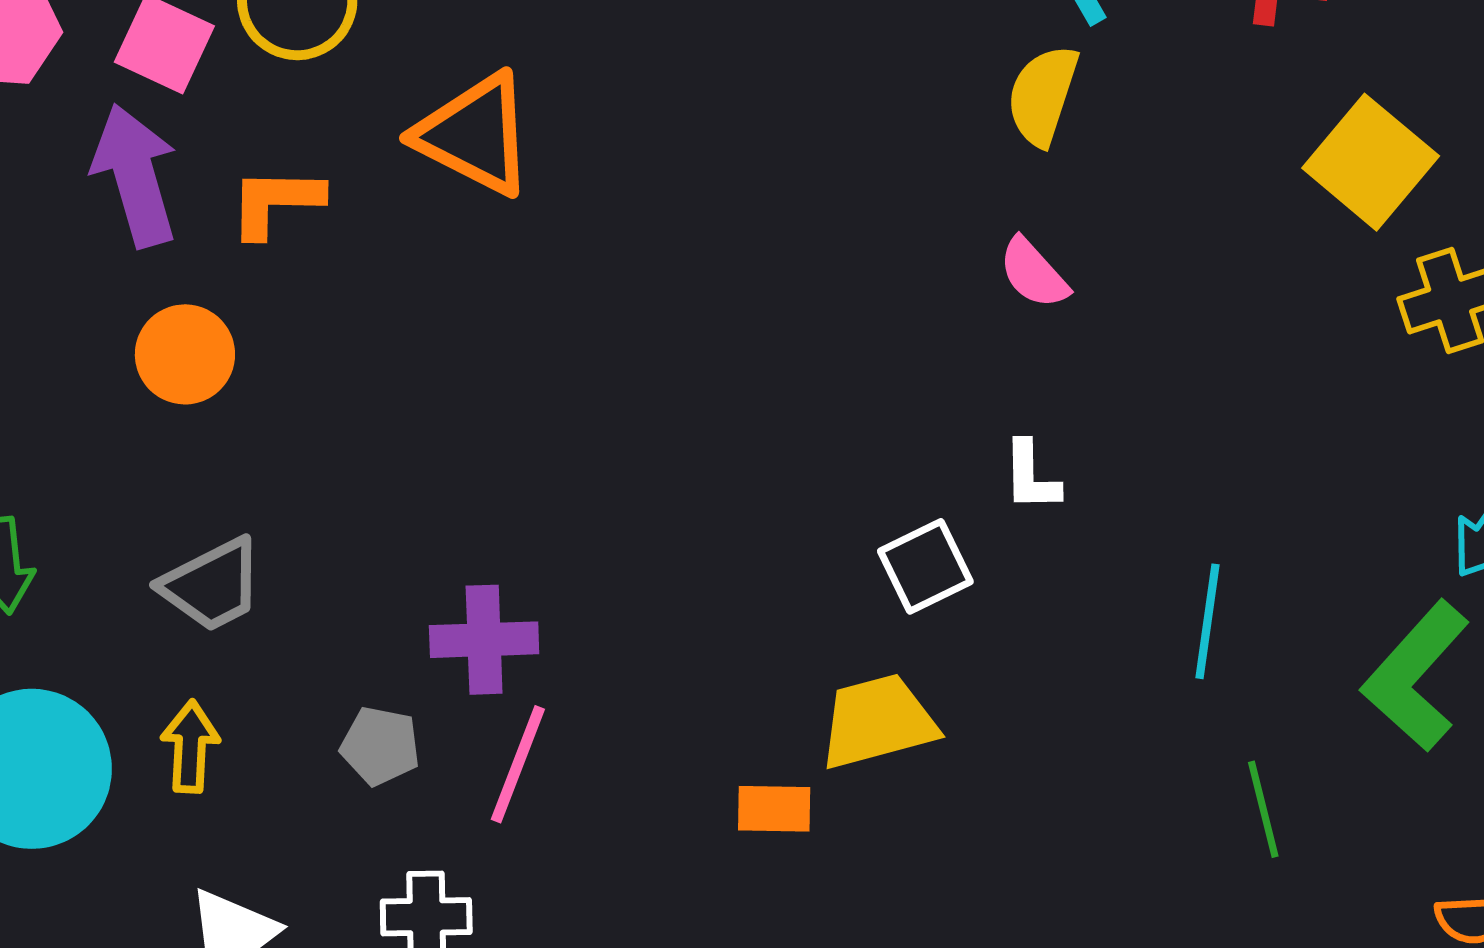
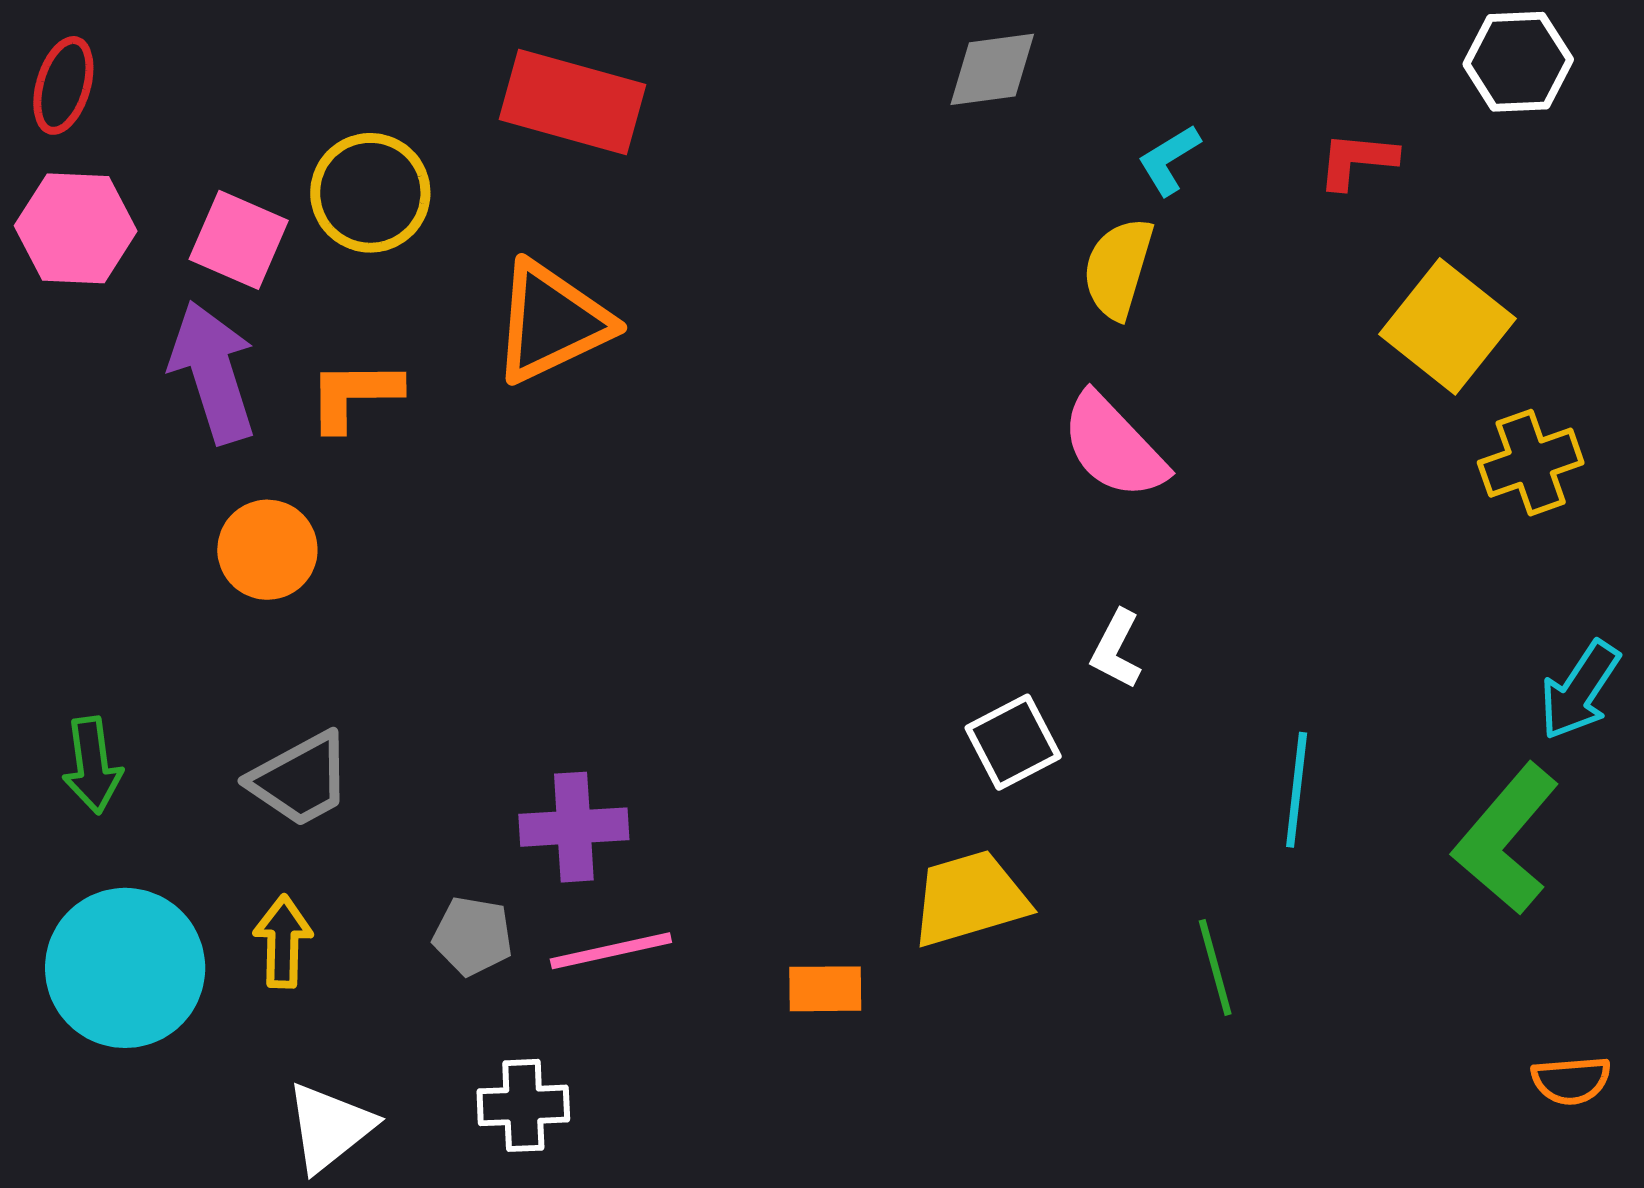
orange triangle: (475, 134) -> (551, 322), turned -51
pink semicircle: (1034, 273) -> (1114, 446), size x1.5
white L-shape: (1031, 476) -> (1116, 649), turned 30
pink line: (518, 764) -> (611, 951), turned 58
orange rectangle: (774, 809) -> (825, 989), moved
green line: (1263, 809) -> (1215, 967), moved

